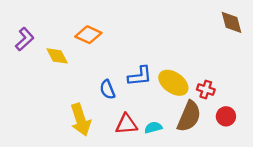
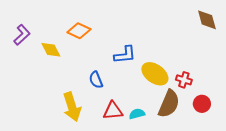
blue L-shape: (140, 76) -> (125, 55), moved

